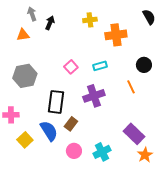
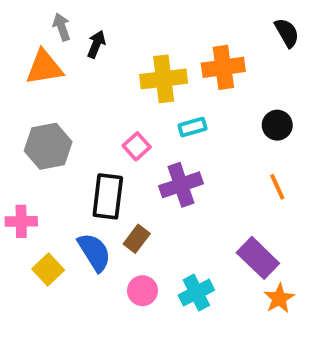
yellow cross: (90, 20) -> (164, 79), moved, size x1.6
orange triangle: (23, 35) -> (44, 67), size x1.5
pink square: (71, 67) -> (137, 146), moved
orange line: (131, 87) -> (277, 187), moved

